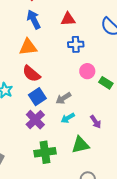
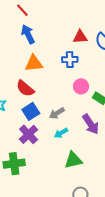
red triangle: (68, 19) -> (80, 37), moved
orange triangle: (28, 47) -> (34, 63), moved
purple arrow: (96, 122) -> (91, 124), moved, size x1.5
green cross: (45, 152) -> (14, 164), moved

